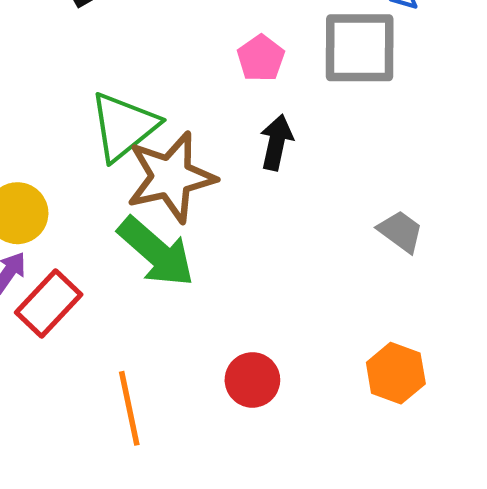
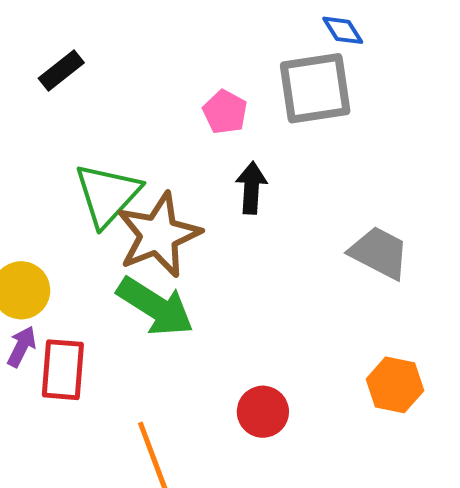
gray trapezoid: (400, 231) -> (379, 253), size x1.4
red rectangle: (49, 303) -> (63, 370), turned -30

